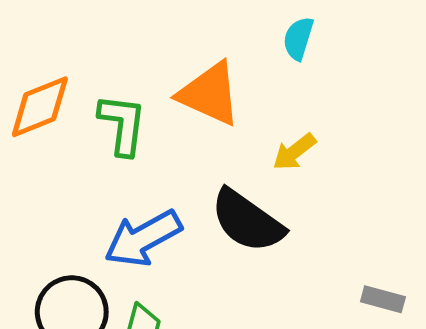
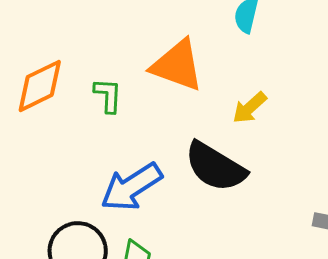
green L-shape: (122, 124) -> (108, 95), size x0.7

